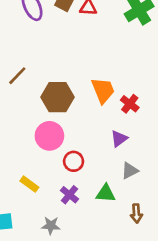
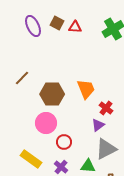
red cross: (130, 104) -> (106, 108), moved
gray triangle: (130, 171) -> (106, 149), size x1.6
yellow rectangle: (29, 184) -> (31, 159), size x1.5

